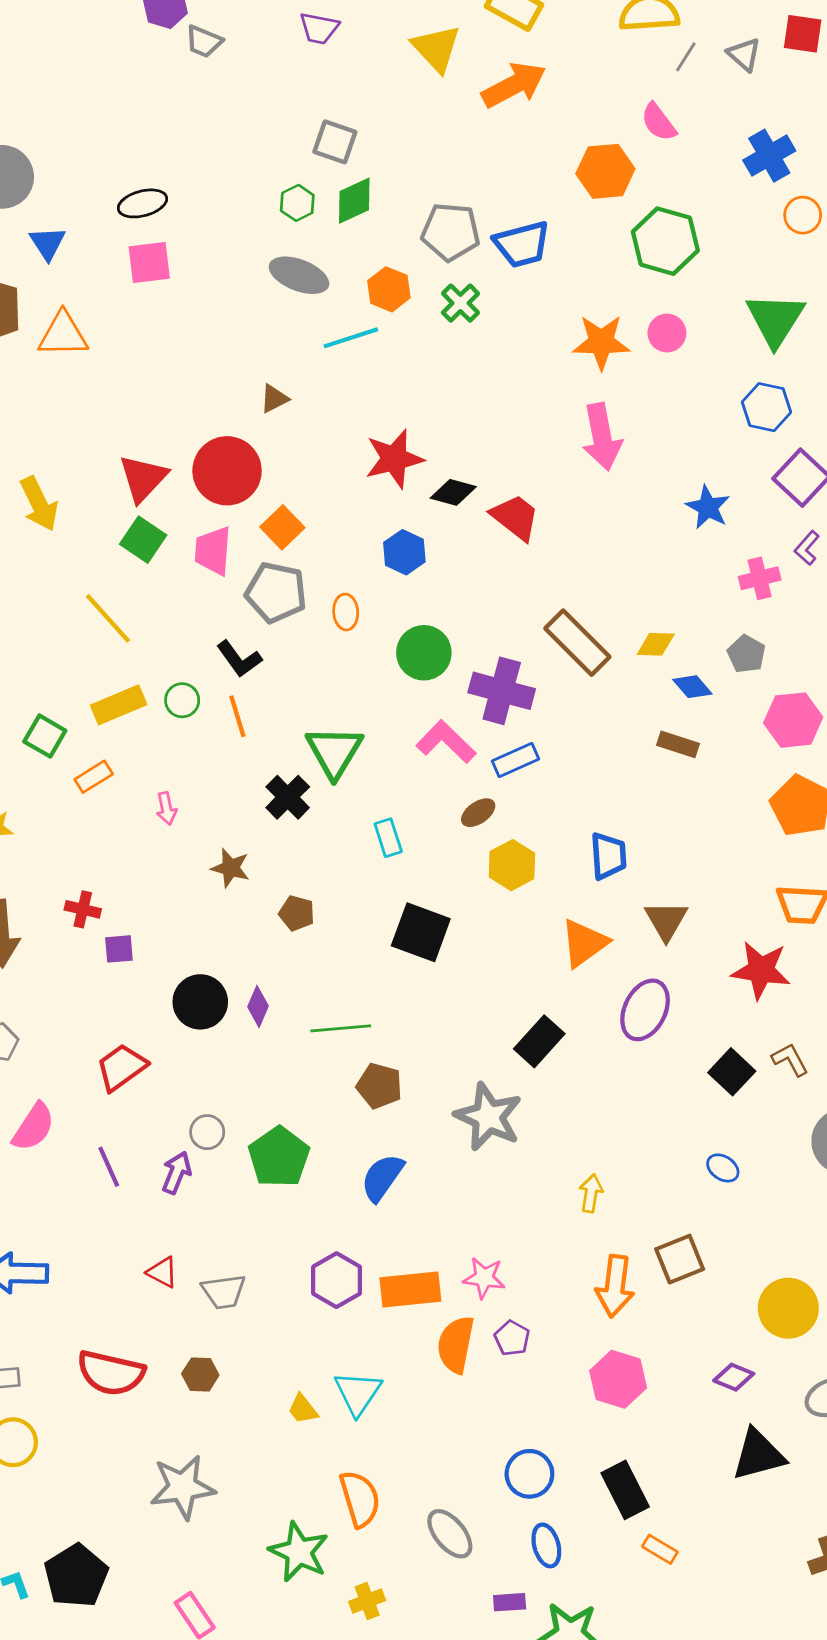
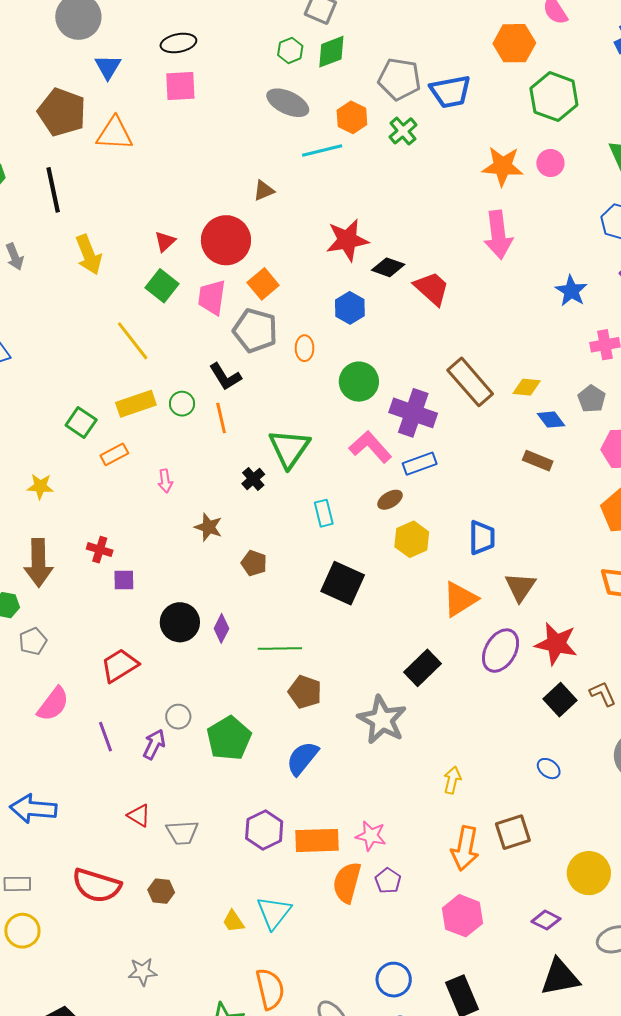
red triangle: (143, 478) -> (165, 241), size x0.6
black cross: (288, 797) -> (253, 479), size x0.7
red star: (761, 970) -> (556, 644), moved
gray star: (182, 1487) -> (143, 972), size x0.6

